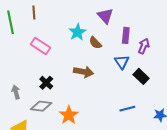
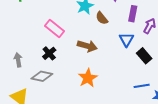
pink rectangle: (40, 46) -> (55, 28), moved
blue line: (127, 109) -> (142, 86), moved
orange star: (69, 115) -> (88, 78), moved

